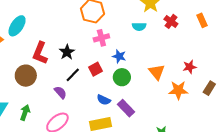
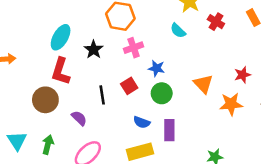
cyan ellipse: (17, 26) -> (61, 37), moved
cyan semicircle: (139, 27) -> (178, 31), turned 48
black star: (67, 52) -> (94, 50), moved
black line: (73, 75) -> (102, 95), turned -49
purple semicircle: (60, 92) -> (79, 118), moved
purple rectangle: (126, 108) -> (169, 130), turned 48

